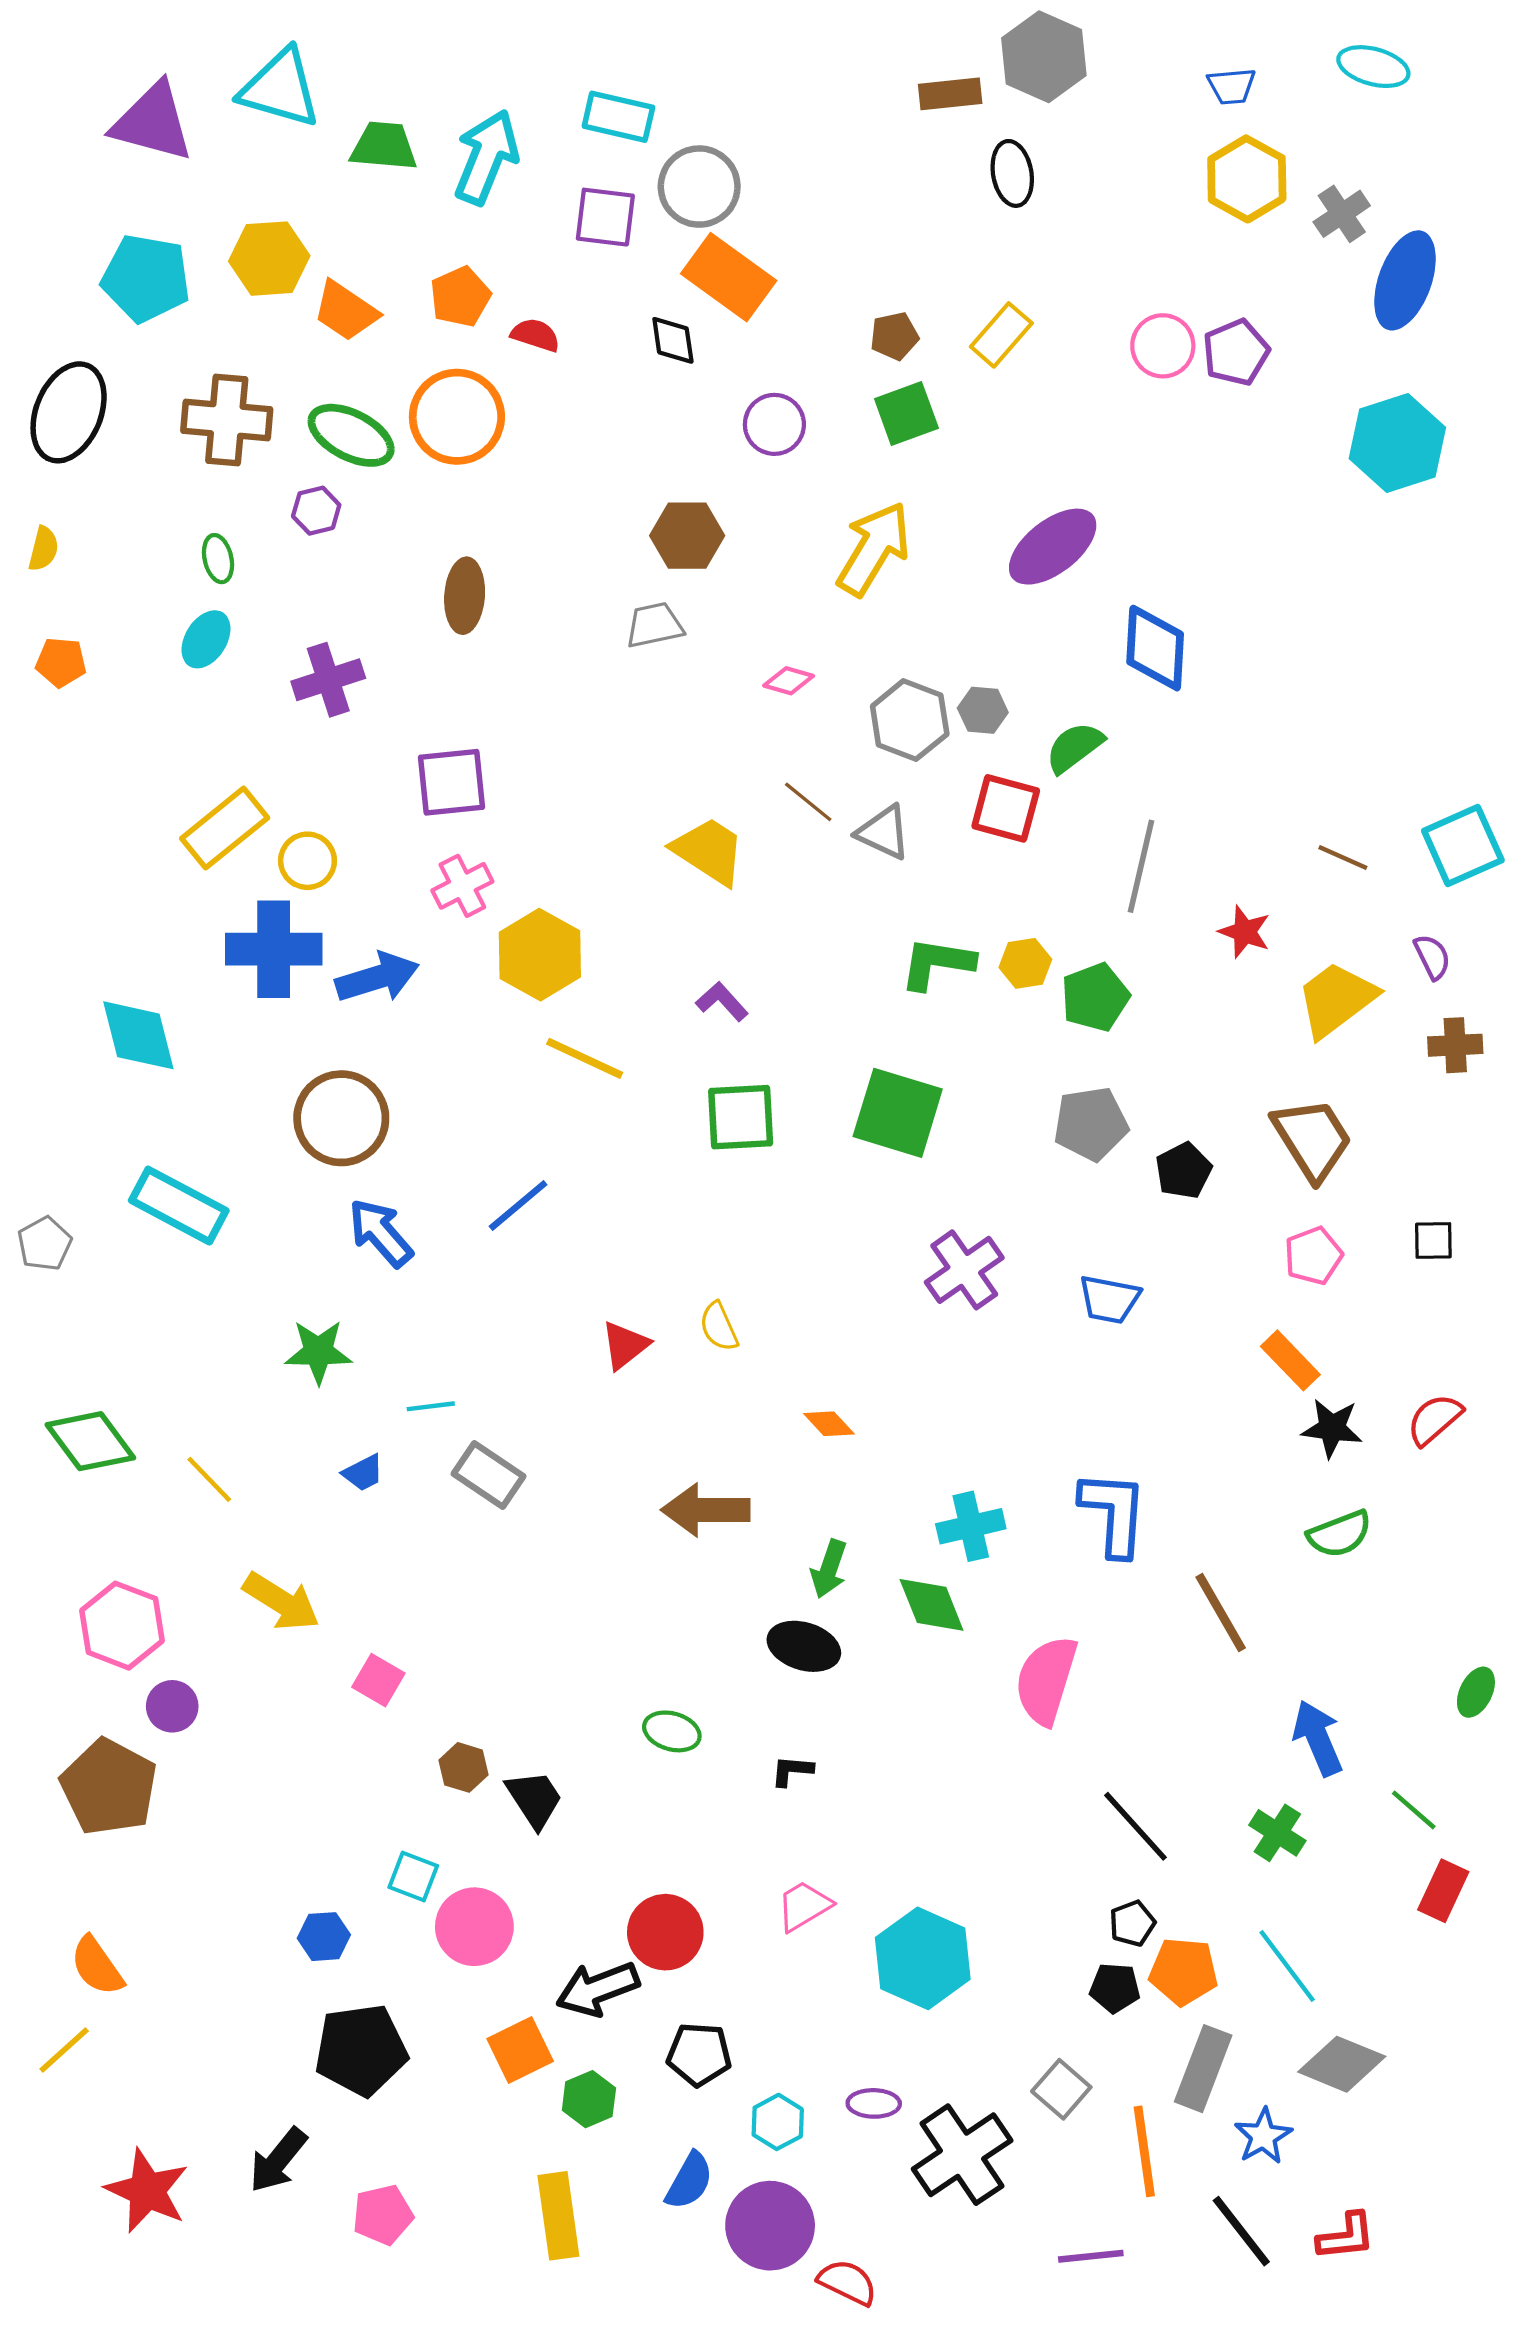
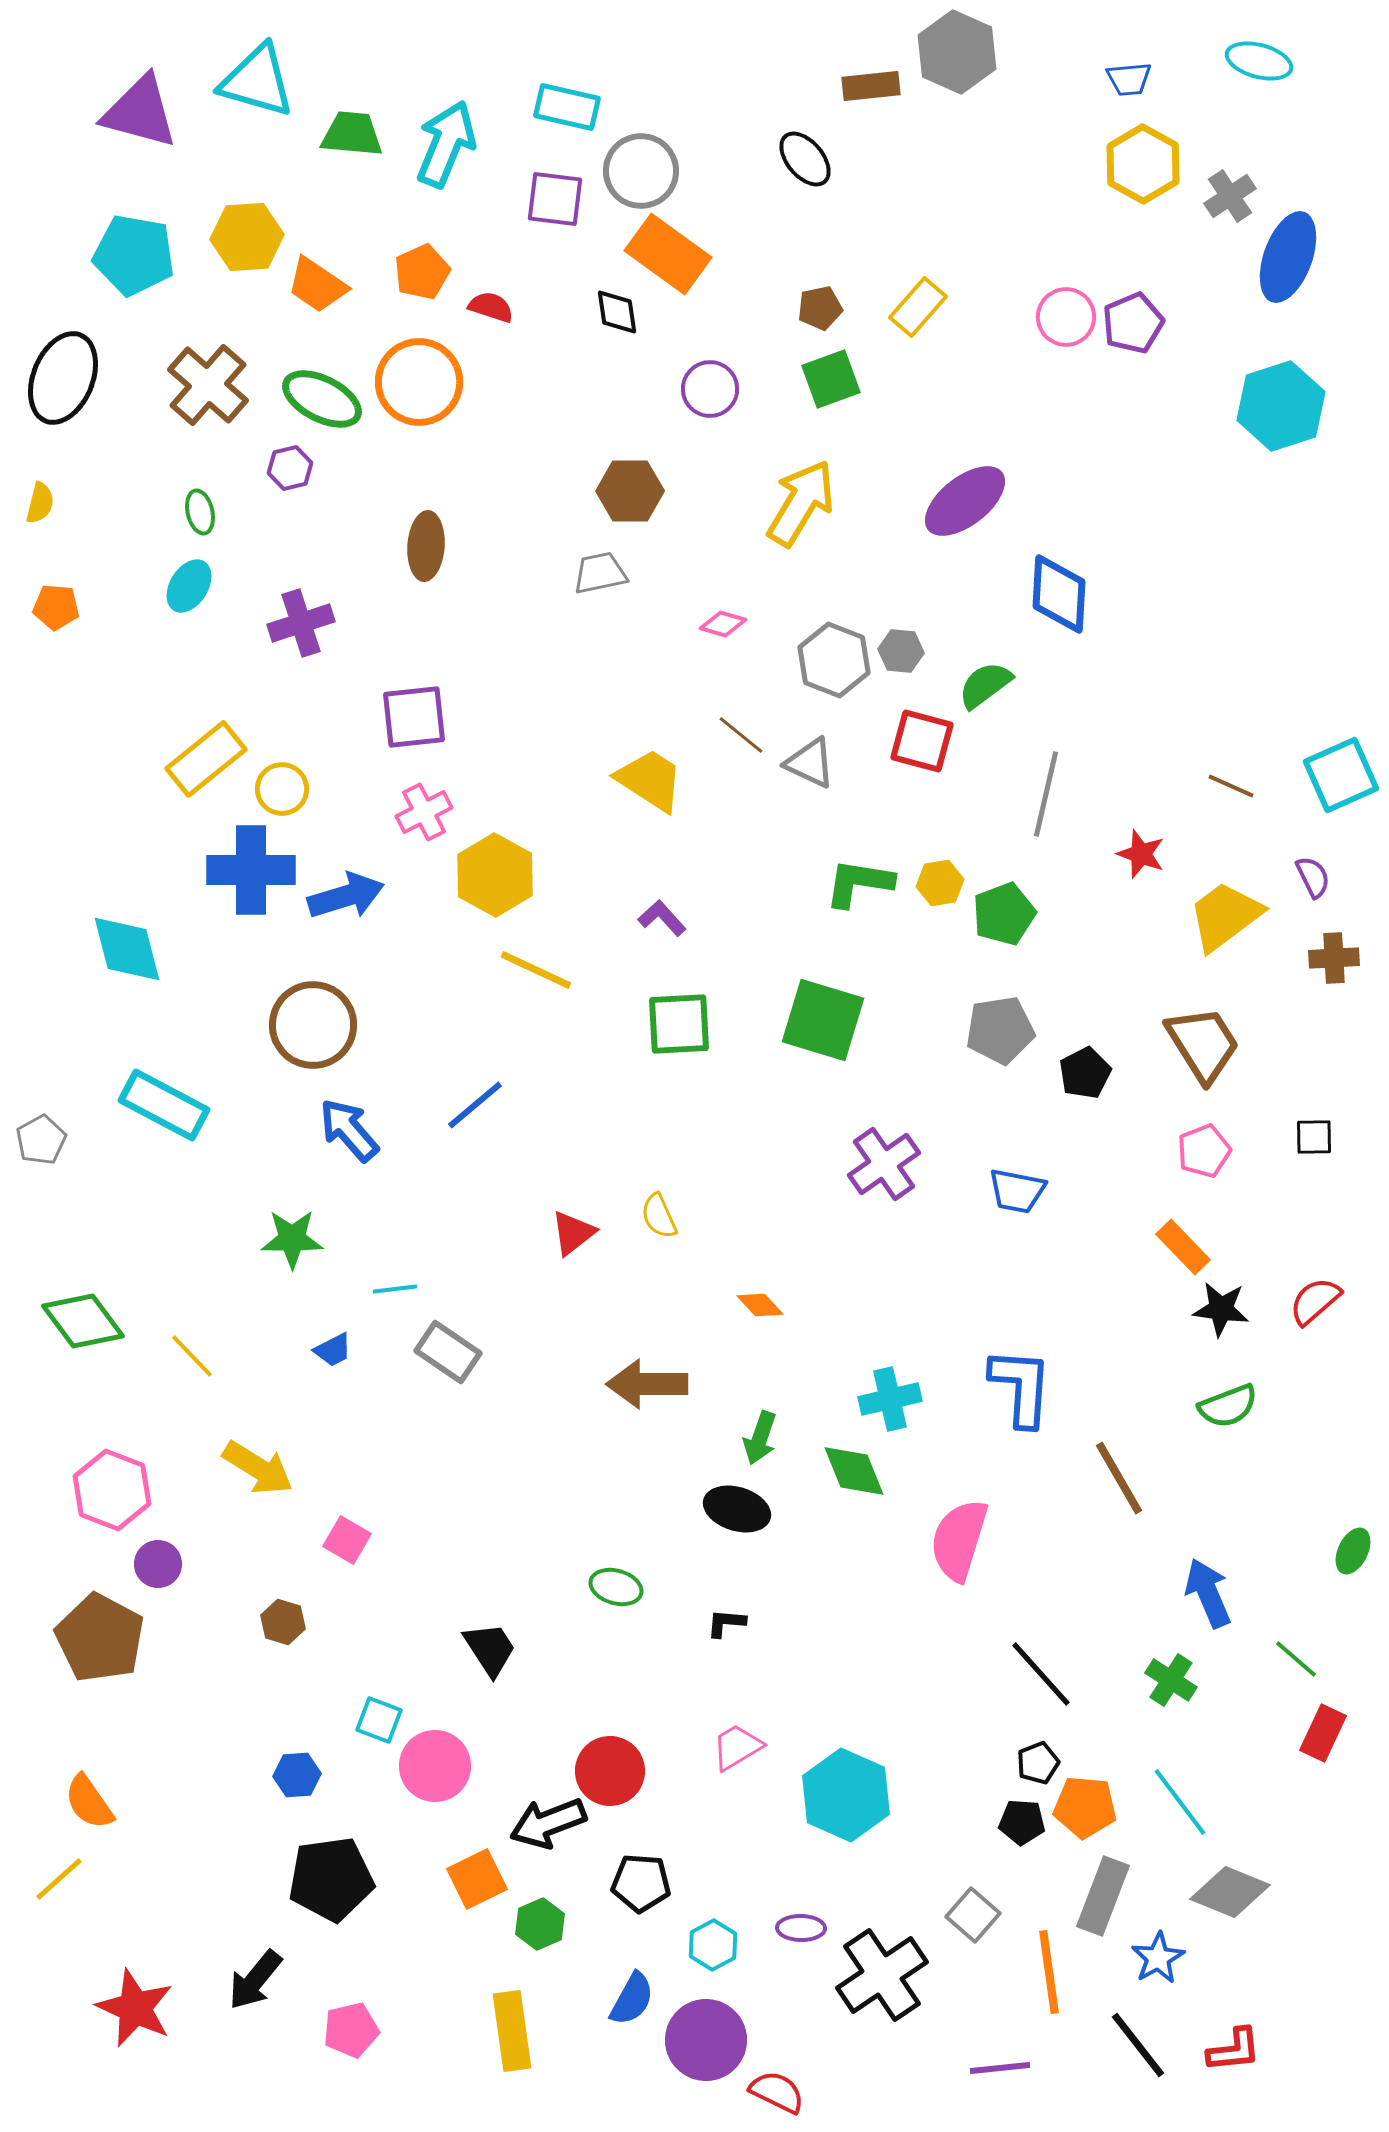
black ellipse: (1012, 173) -> (805, 159), moved, turned -30
brown cross: (227, 420) -> (208, 385), turned 36
brown hexagon: (463, 1767) -> (283, 1622), moved

